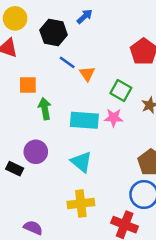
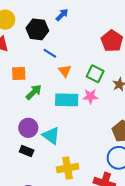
orange triangle: (87, 74) -> (65, 71), moved
green arrow: (45, 109) -> (34, 92), turned 60
cyan triangle: (81, 162) -> (51, 136), moved
black rectangle: (15, 169) -> (27, 151), moved

